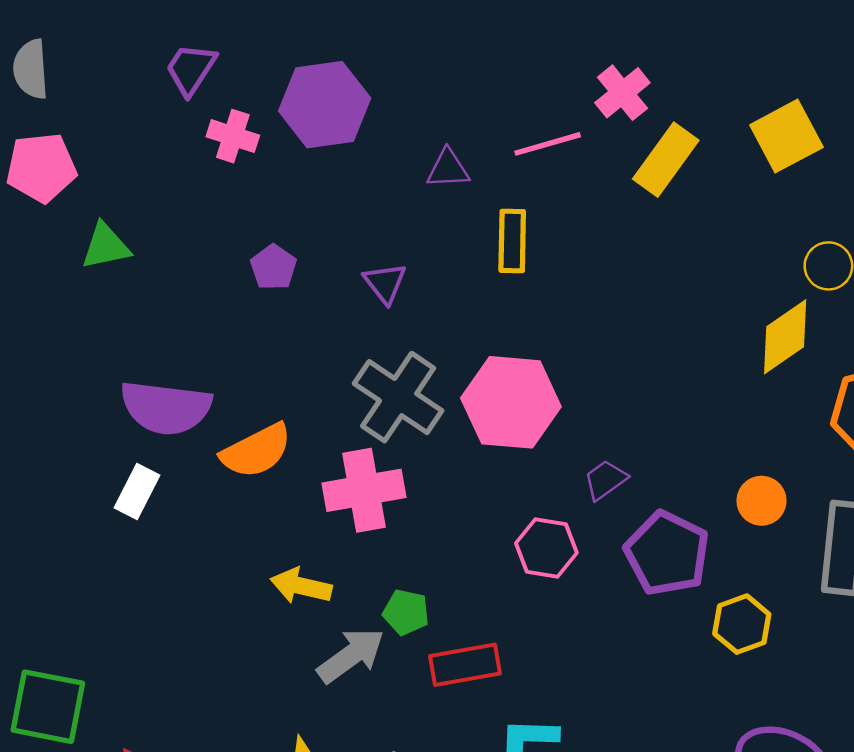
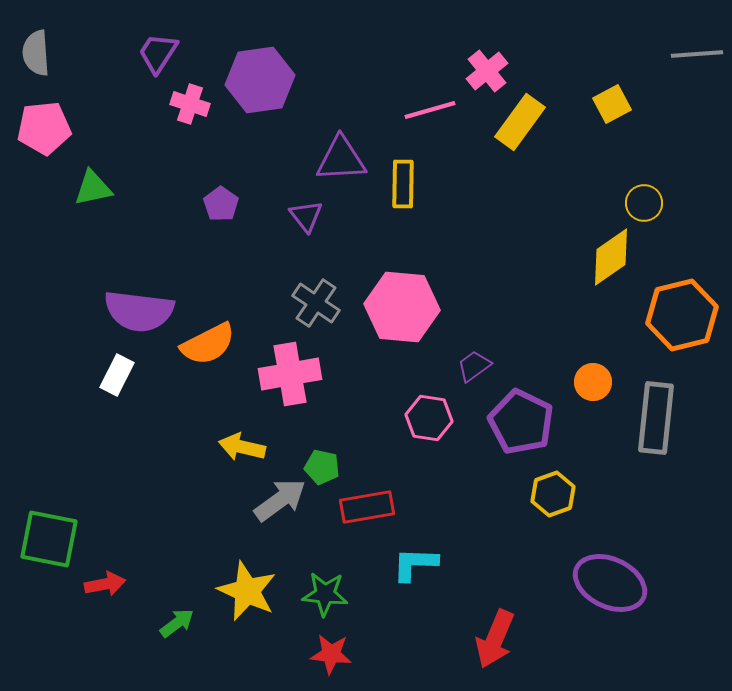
yellow square: (786, 136) -> (612, 104), size x0.7
purple triangle: (448, 169) -> (341, 159), moved, size x1.5
gray cross: (398, 397) -> (316, 303), size x0.7
yellow hexagon: (742, 624) -> (553, 494), moved

